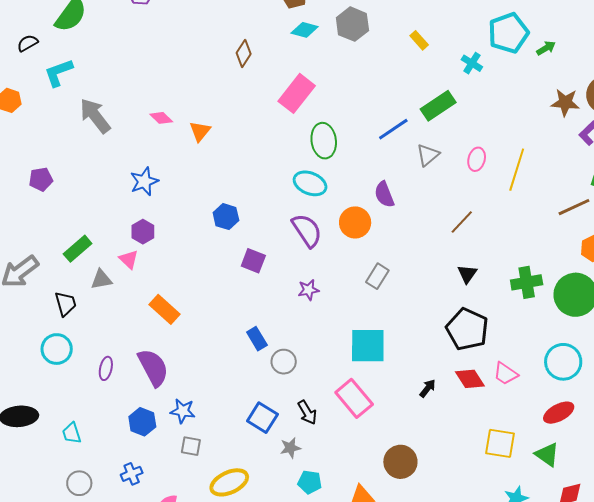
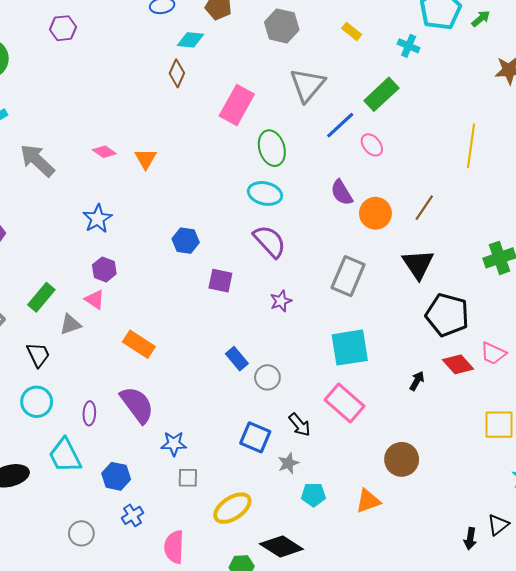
cyan diamond: (305, 30) -> (190, 40), moved
gray triangle: (428, 155) -> (307, 85), moved, size x1.5
pink ellipse: (477, 159) -> (372, 145), moved, turned -45
orange circle: (355, 222) -> (375, 213), moved
black triangle: (467, 274) -> (418, 264), moved, size x1.6
gray rectangle: (377, 276) -> (348, 276), size x1.5
blue hexagon: (142, 422) -> (116, 476), moved
cyan trapezoid: (72, 433) -> (65, 456), moved, size x1.6

